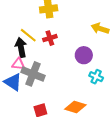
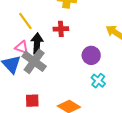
yellow line: (28, 35) -> (25, 21), moved
black arrow: (21, 47) -> (37, 43), moved

